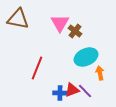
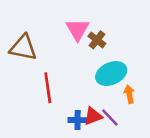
brown triangle: (18, 19) -> (23, 48), moved
red line: (37, 68) -> (48, 88), turned -30

